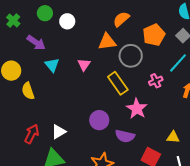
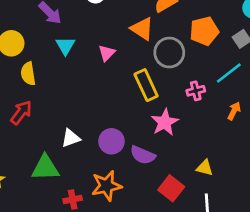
orange triangle: (107, 42) -> (142, 29), turned 30
purple circle: (99, 120) -> (111, 141), moved
white triangle: (59, 132) -> (71, 138), moved
red arrow: (32, 134) -> (21, 112), moved

